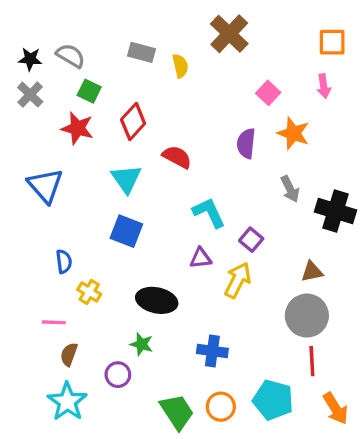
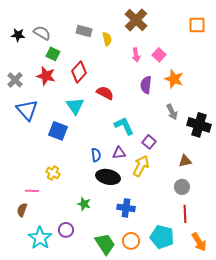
pink arrow: (324, 86) -> (136, 55), moved
gray cross: (30, 94) -> (15, 80), moved
blue square: (126, 231) -> (58, 131), moved
blue semicircle: (64, 262) -> (96, 155), moved
black ellipse: (157, 300) -> (108, 177), moved
gray circle: (307, 316) -> (182, 187), size x0.6
brown semicircle: (69, 354) -> (22, 210), moved
purple circle: (118, 375) -> (66, 230), moved

